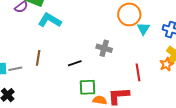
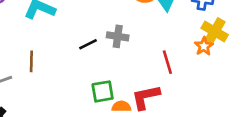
black line: (75, 63) -> (88, 44), moved

